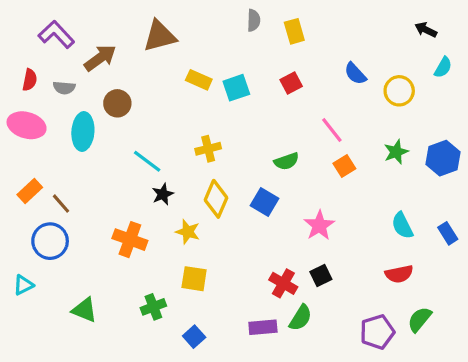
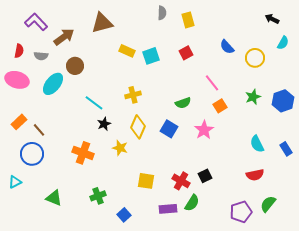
cyan ellipse: (83, 132) -> (53, 84), turned 35
pink star: (319, 225) -> (204, 130), moved
yellow square: (194, 279) -> (146, 181), moved

